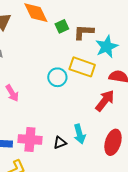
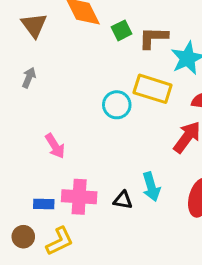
pink arrow: (12, 93) -> (55, 146), moved
black triangle: (60, 143) -> (123, 200), turned 32

